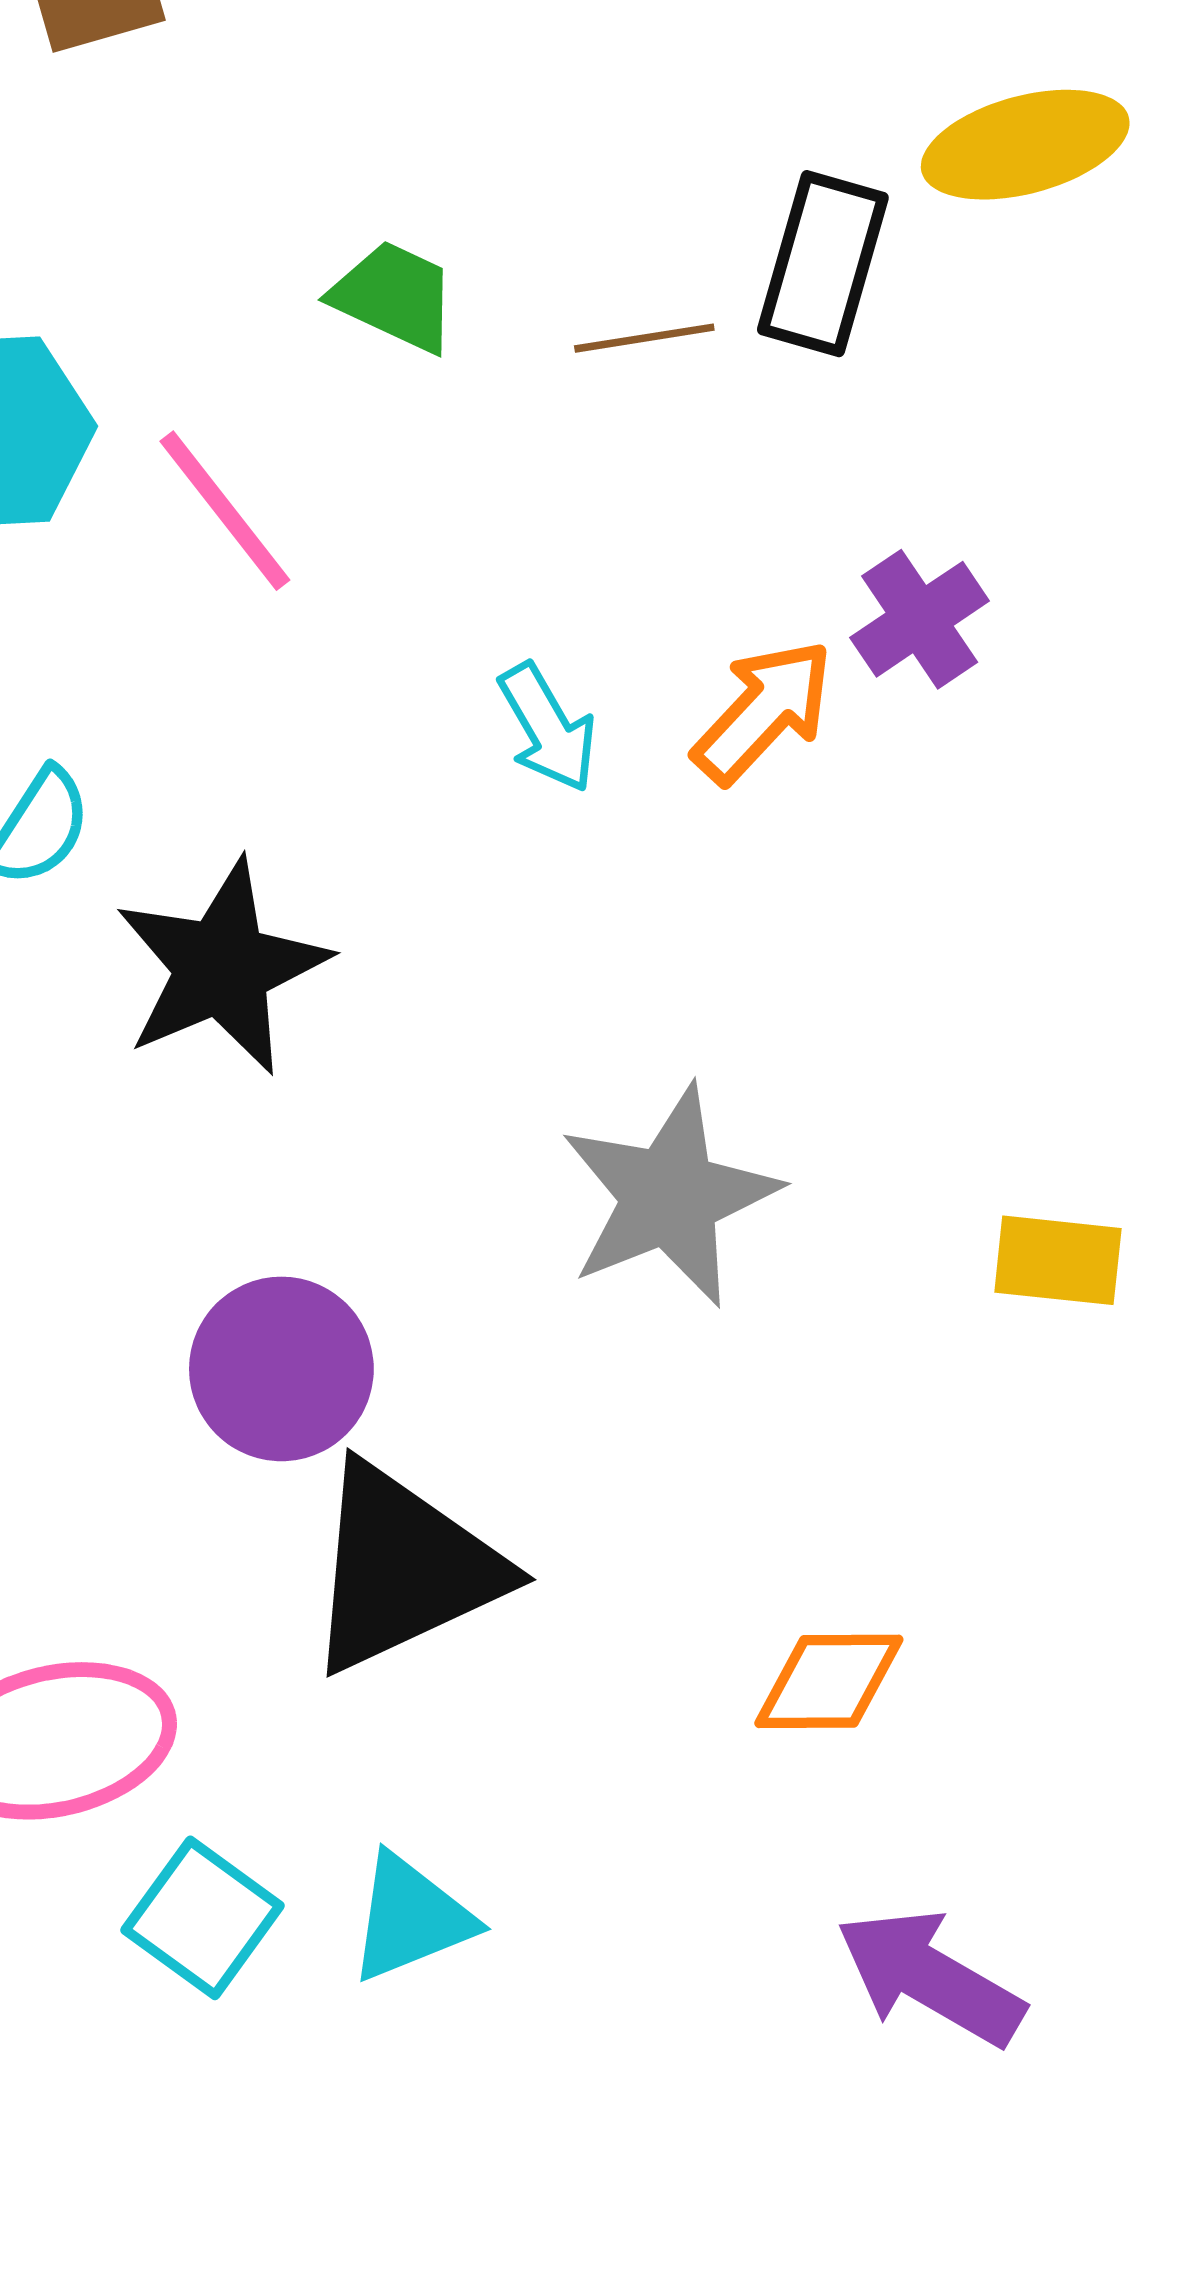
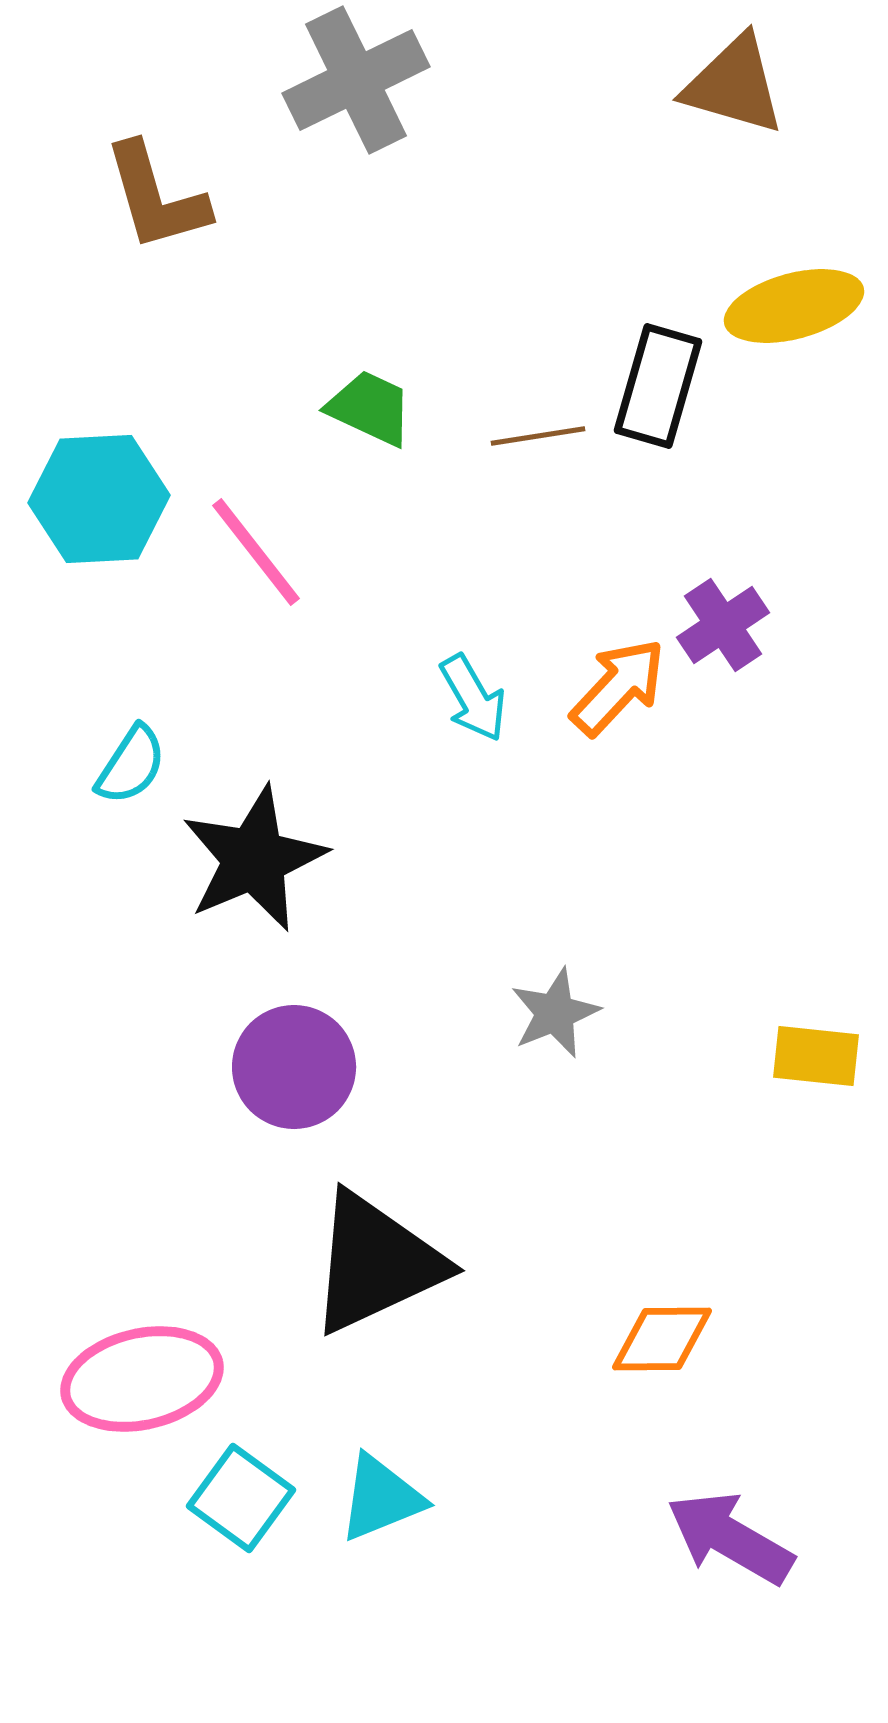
gray star: (670, 1196) -> (555, 1013), size x0.6
purple circle: (281, 1369) -> (294, 1067), moved

